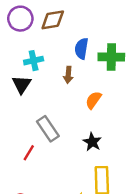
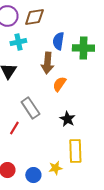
cyan cross: (34, 61) -> (18, 42), moved
brown arrow: (68, 75) -> (47, 63), size x1.5
orange semicircle: (93, 100) -> (59, 84), moved

